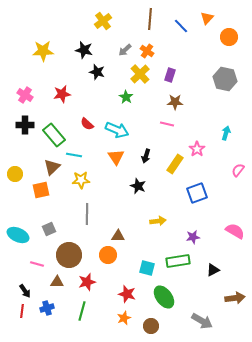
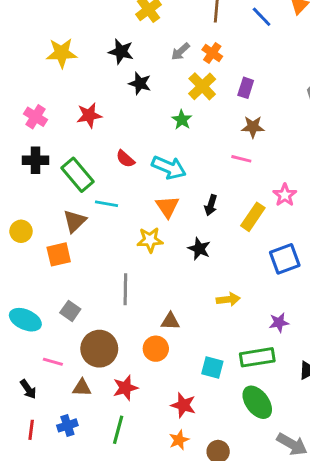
yellow star: (81, 180) -> (150, 240), moved
gray square: (49, 229) -> (70, 311), turned -32
black arrow: (25, 291) -> (28, 389), moved
green ellipse: (164, 297) -> (257, 402), moved

